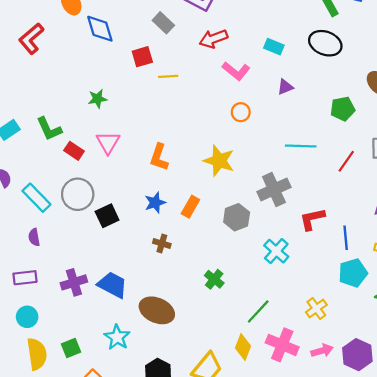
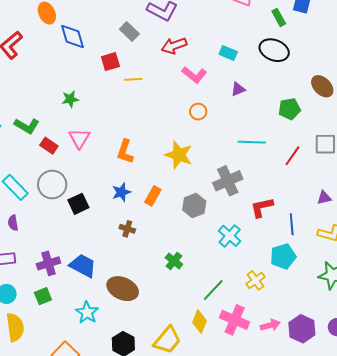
green L-shape: (49, 129) -> (27, 126), turned -35
cyan pentagon: (353, 273) -> (283, 256), moved
yellow cross: (316, 309) -> (255, 280), moved
green square: (71, 348) -> (43, 296), moved

